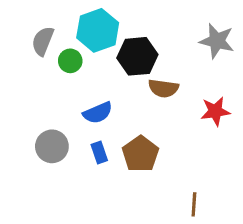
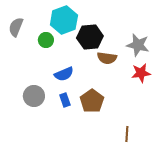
gray semicircle: (43, 41) -> (16, 27), moved
gray star: (217, 41) -> (138, 45), moved

